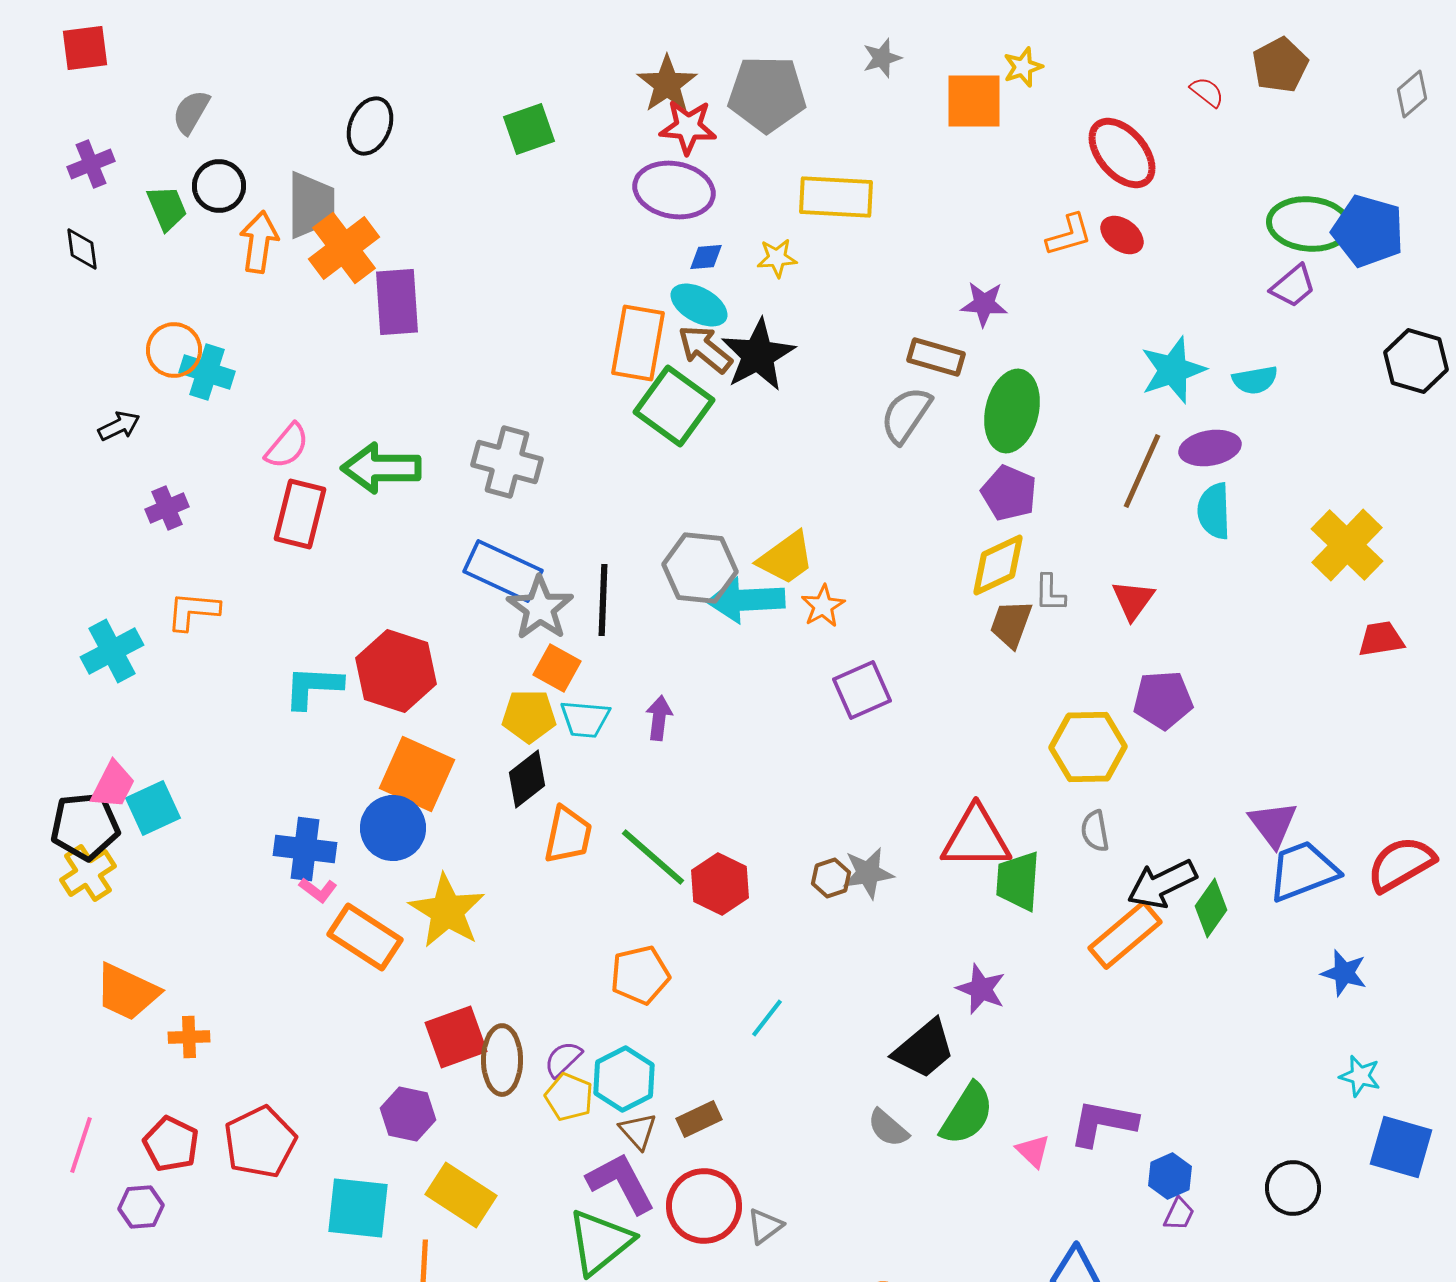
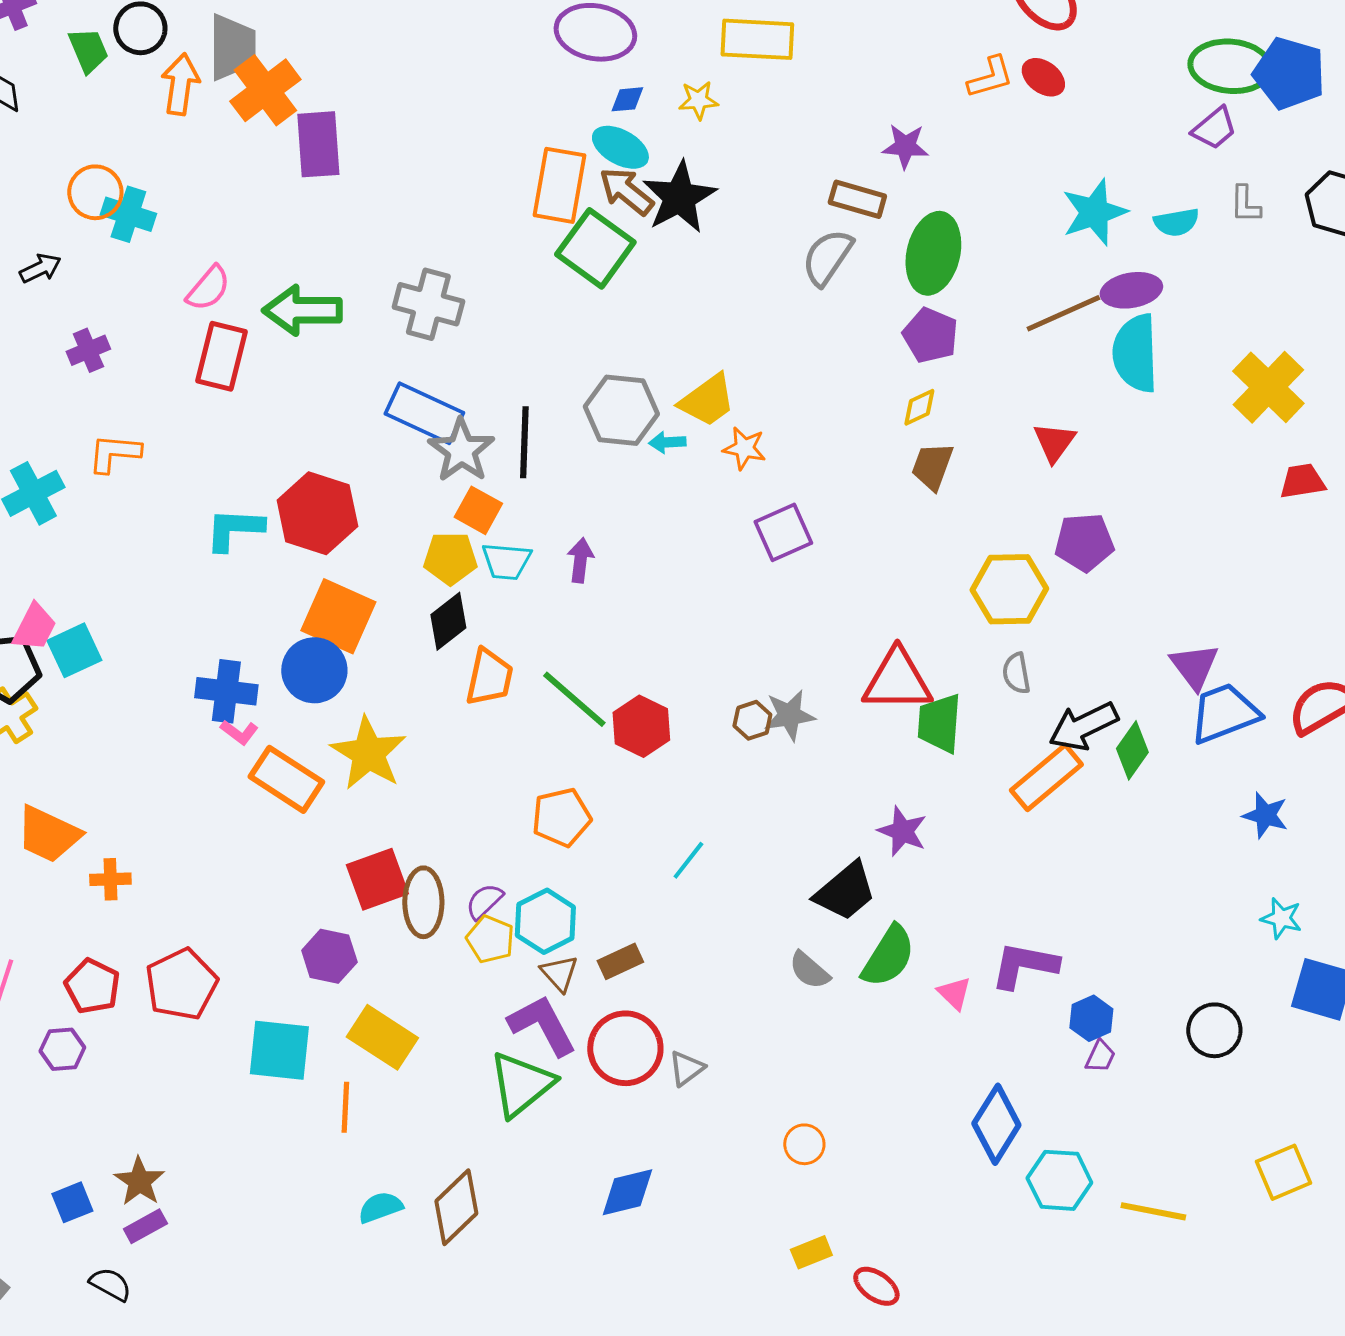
brown line: (1142, 471) -> (1063, 313), turned 42
cyan semicircle: (1214, 511) -> (1135, 353), size x1.4
yellow diamond: (998, 565) -> (919, 407), size x0.6
gray L-shape: (1050, 593) -> (1245, 204), moved
cyan arrow: (746, 600) -> (667, 442), size x0.5
orange star: (823, 606) -> (744, 448), turned -30

